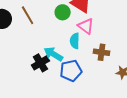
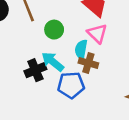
green circle: (63, 12) -> (54, 30), moved
brown cross: (102, 52) -> (88, 63), moved

